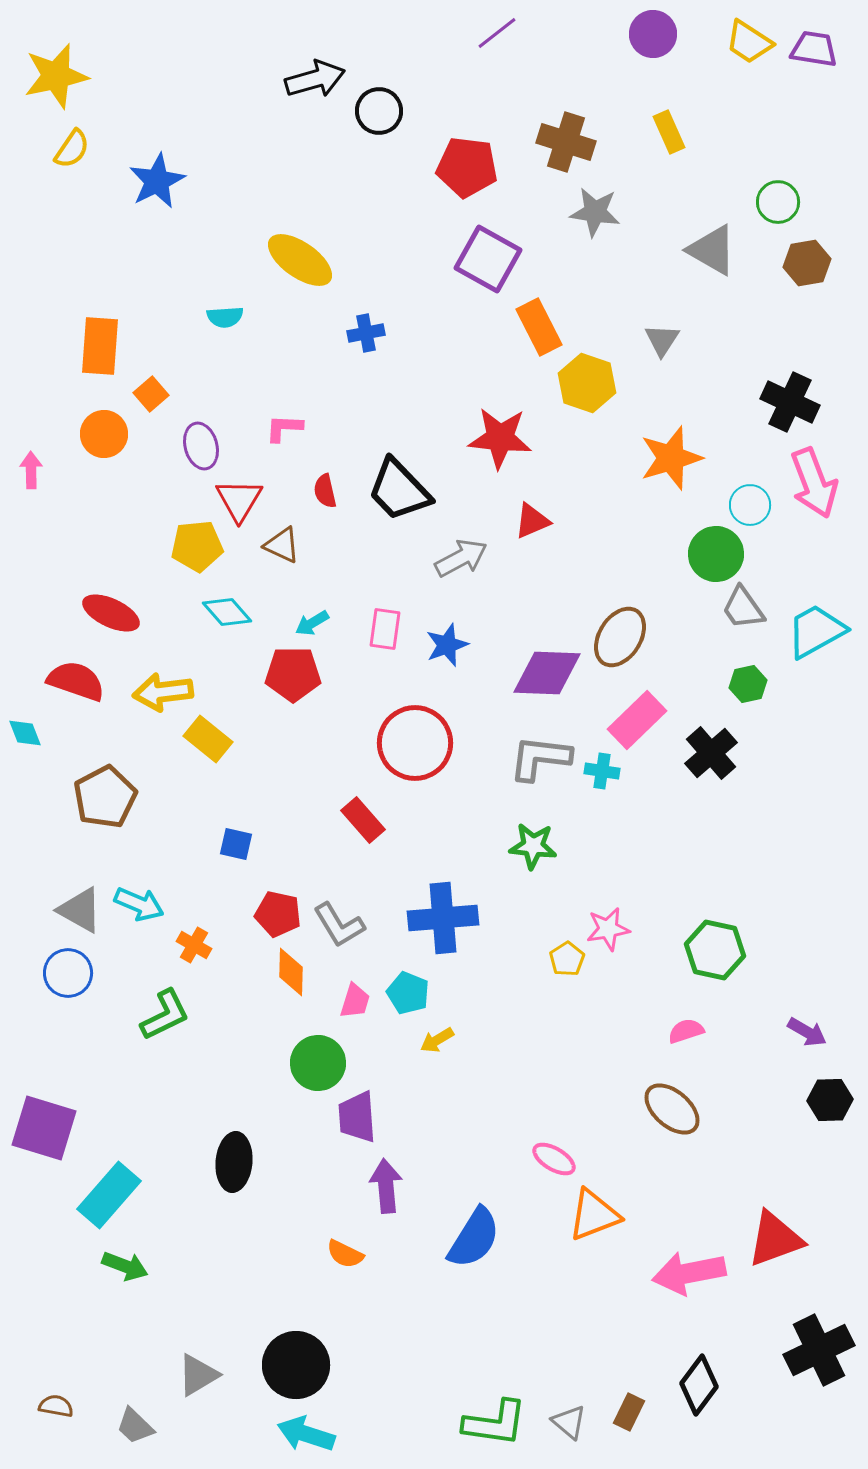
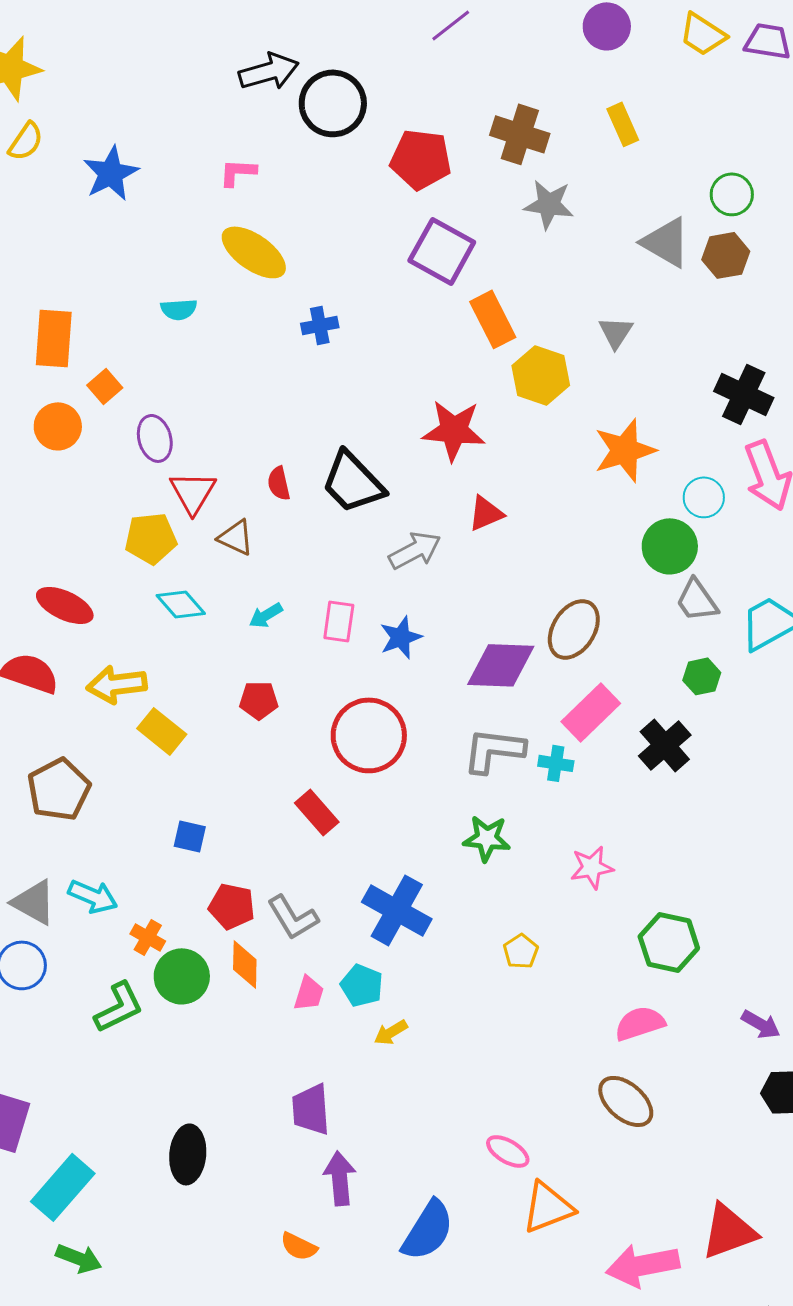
black circle: (379, 111) -> (333, 103), size x1.4
brown hexagon: (807, 263) -> (726, 255), moved
pink L-shape: (284, 428) -> (238, 172), moved
red pentagon: (293, 674) -> (259, 700), moved, size x0.7
blue cross: (443, 918) -> (397, 910), turned 34
pink star: (608, 929) -> (592, 867), moved
pink semicircle: (686, 1031) -> (640, 1023), size x1.4
green circle: (318, 1063) -> (182, 976), moved

